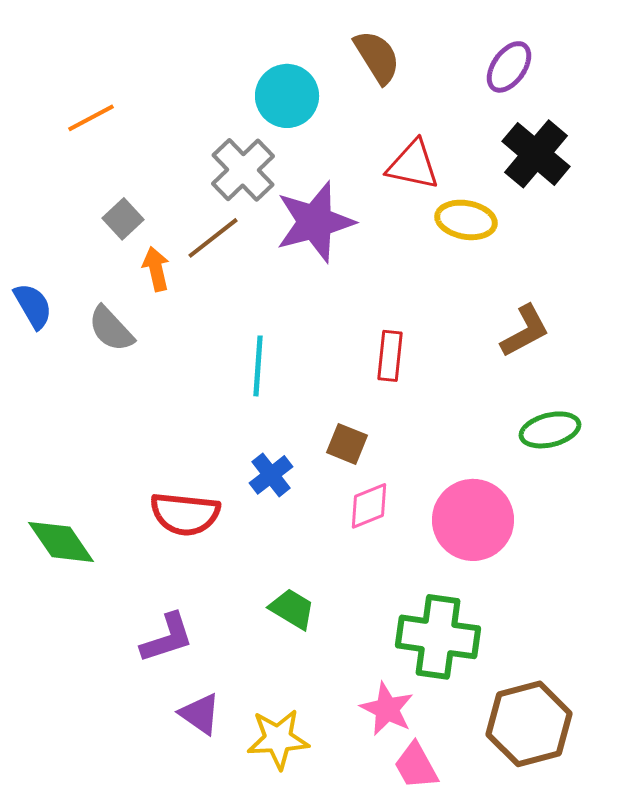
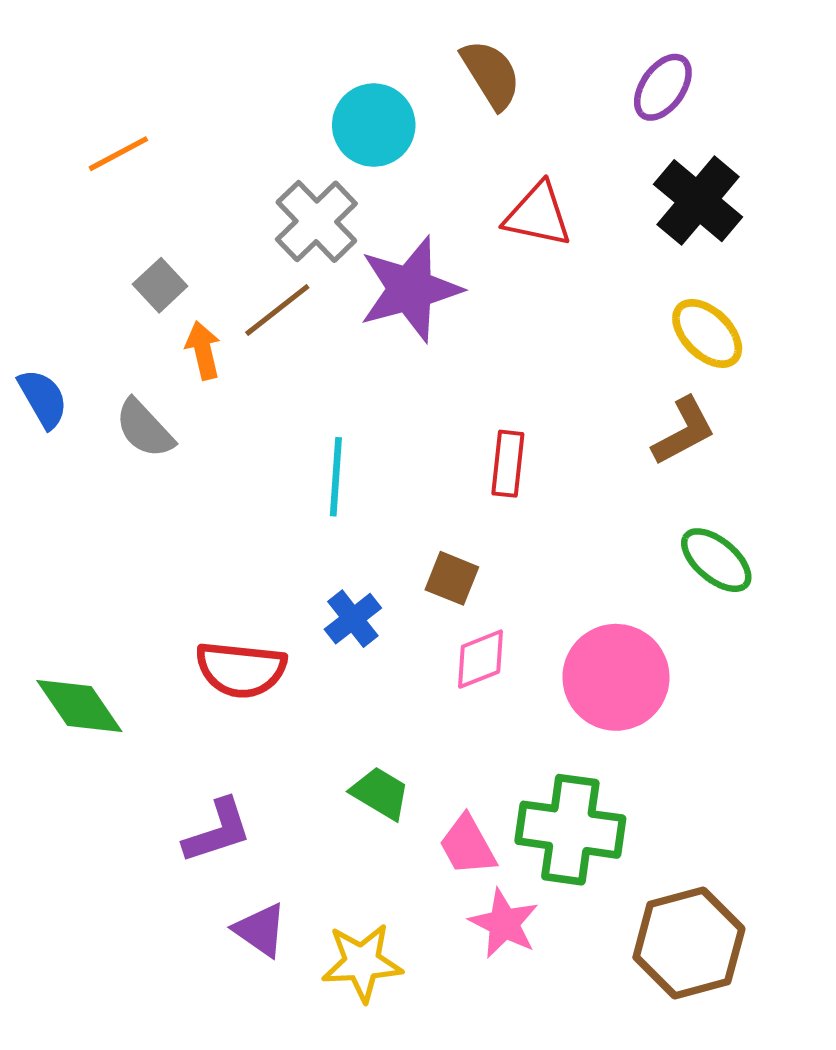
yellow ellipse: (466, 220) -> (707, 333), moved, turned 34
green ellipse: (550, 430) -> (716, 560), turned 54
pink trapezoid: (416, 766) -> (467, 845), moved

